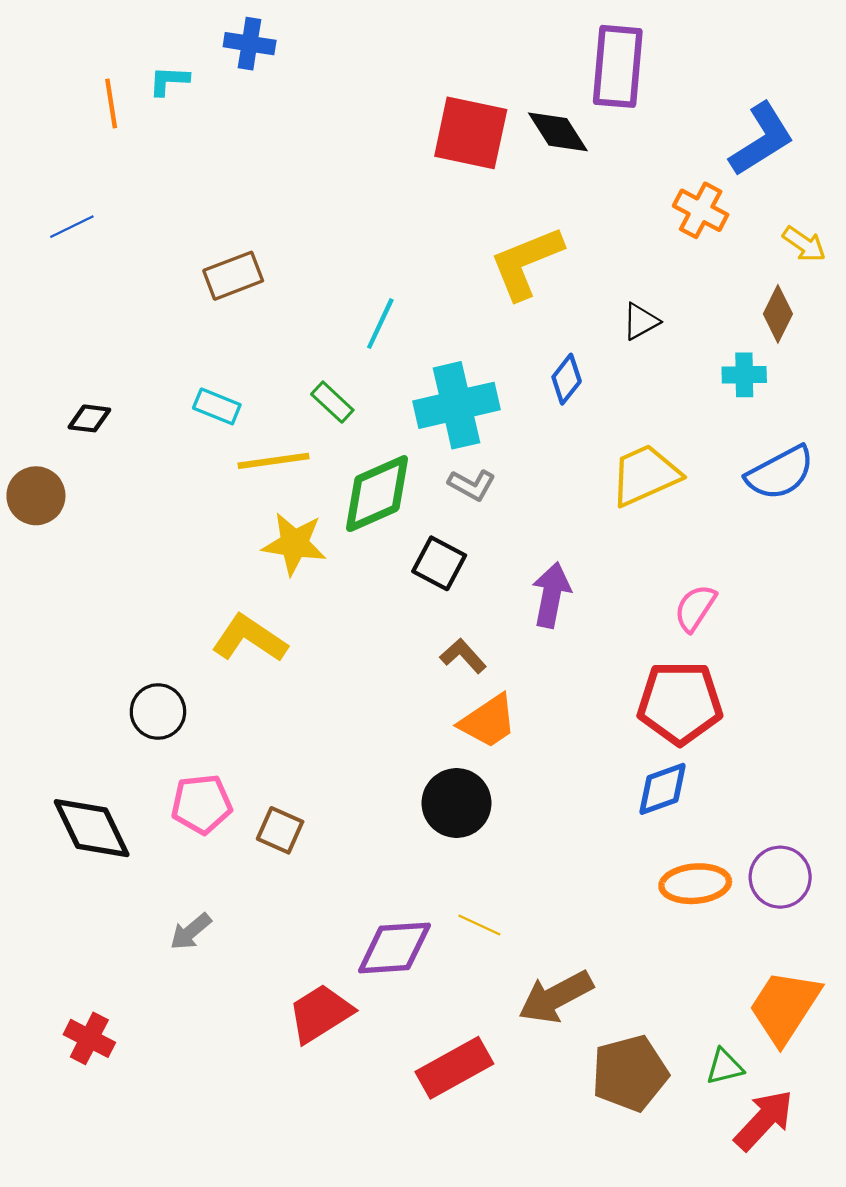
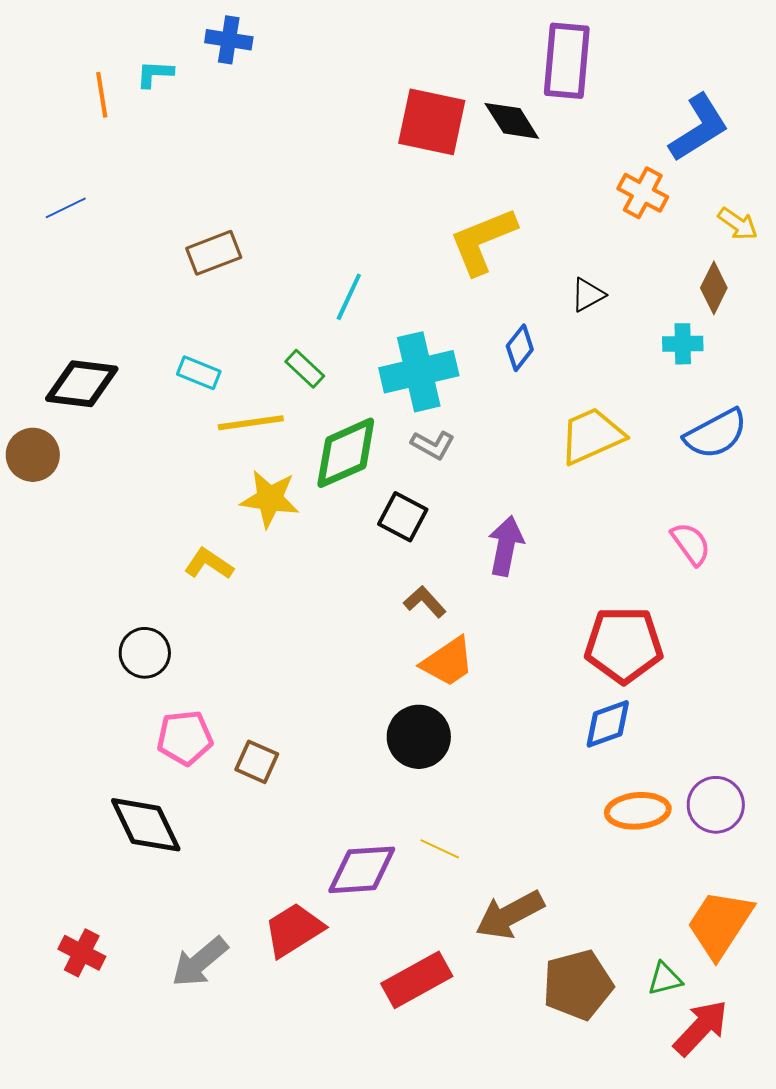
black diamond: (89, 418) -> (82, 384), size x1.8
pink semicircle: (695, 608) -> (691, 544), moved, turned 111
yellow L-shape: (250, 639) -> (209, 564), moved, size x0.7
black diamond: (92, 828) -> (146, 825), moved
gray arrow: (191, 932) -> (200, 962), moved, size x1.5

